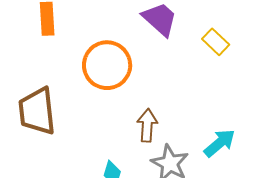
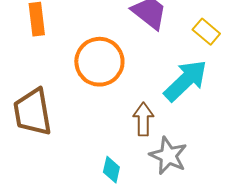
cyan arrow: (220, 143) -> (186, 81), moved, size x1.4

